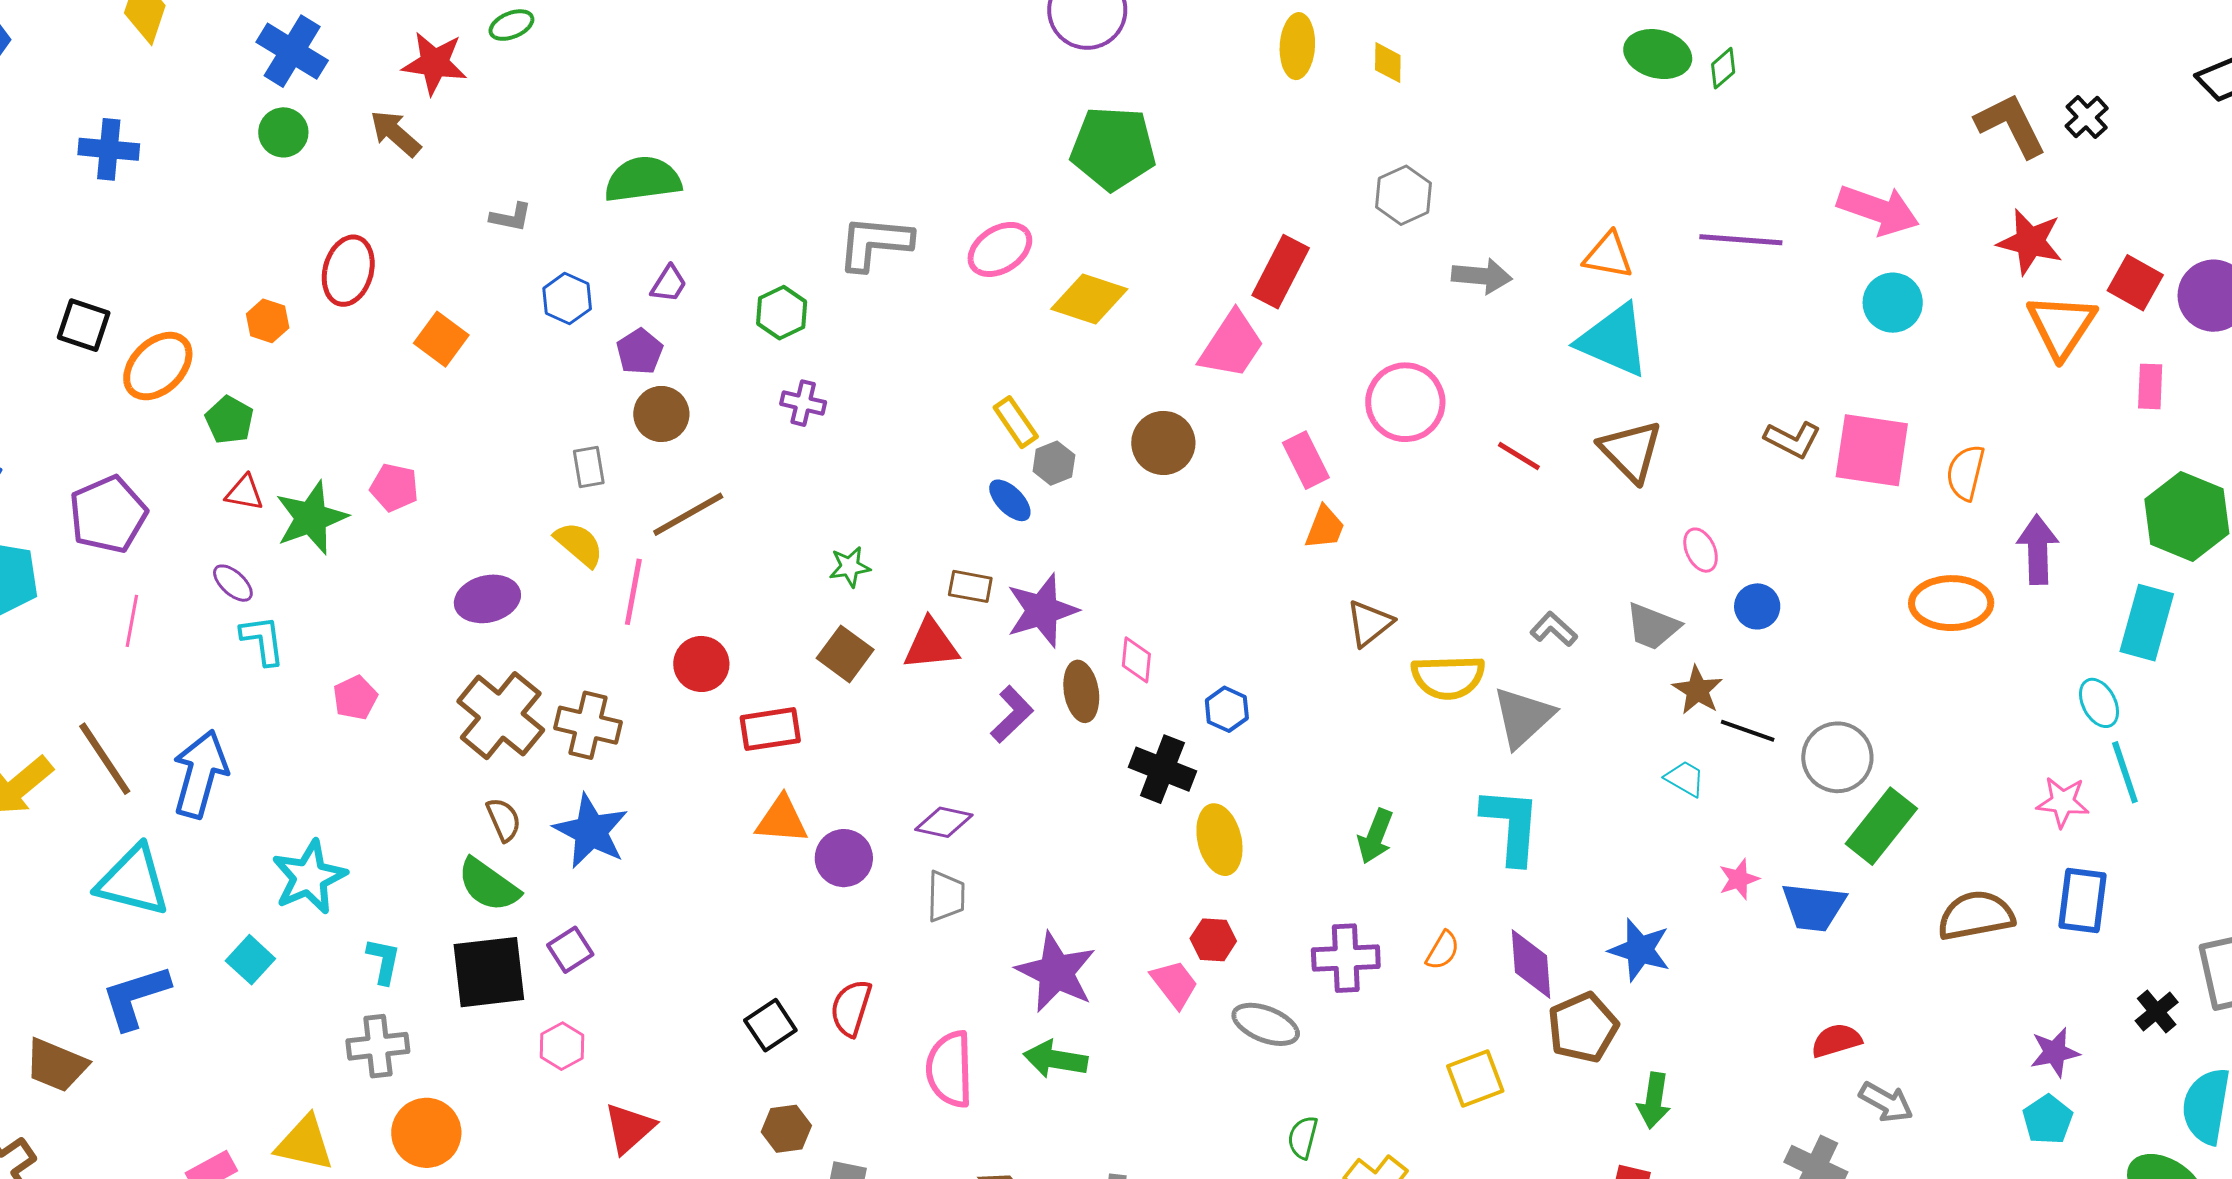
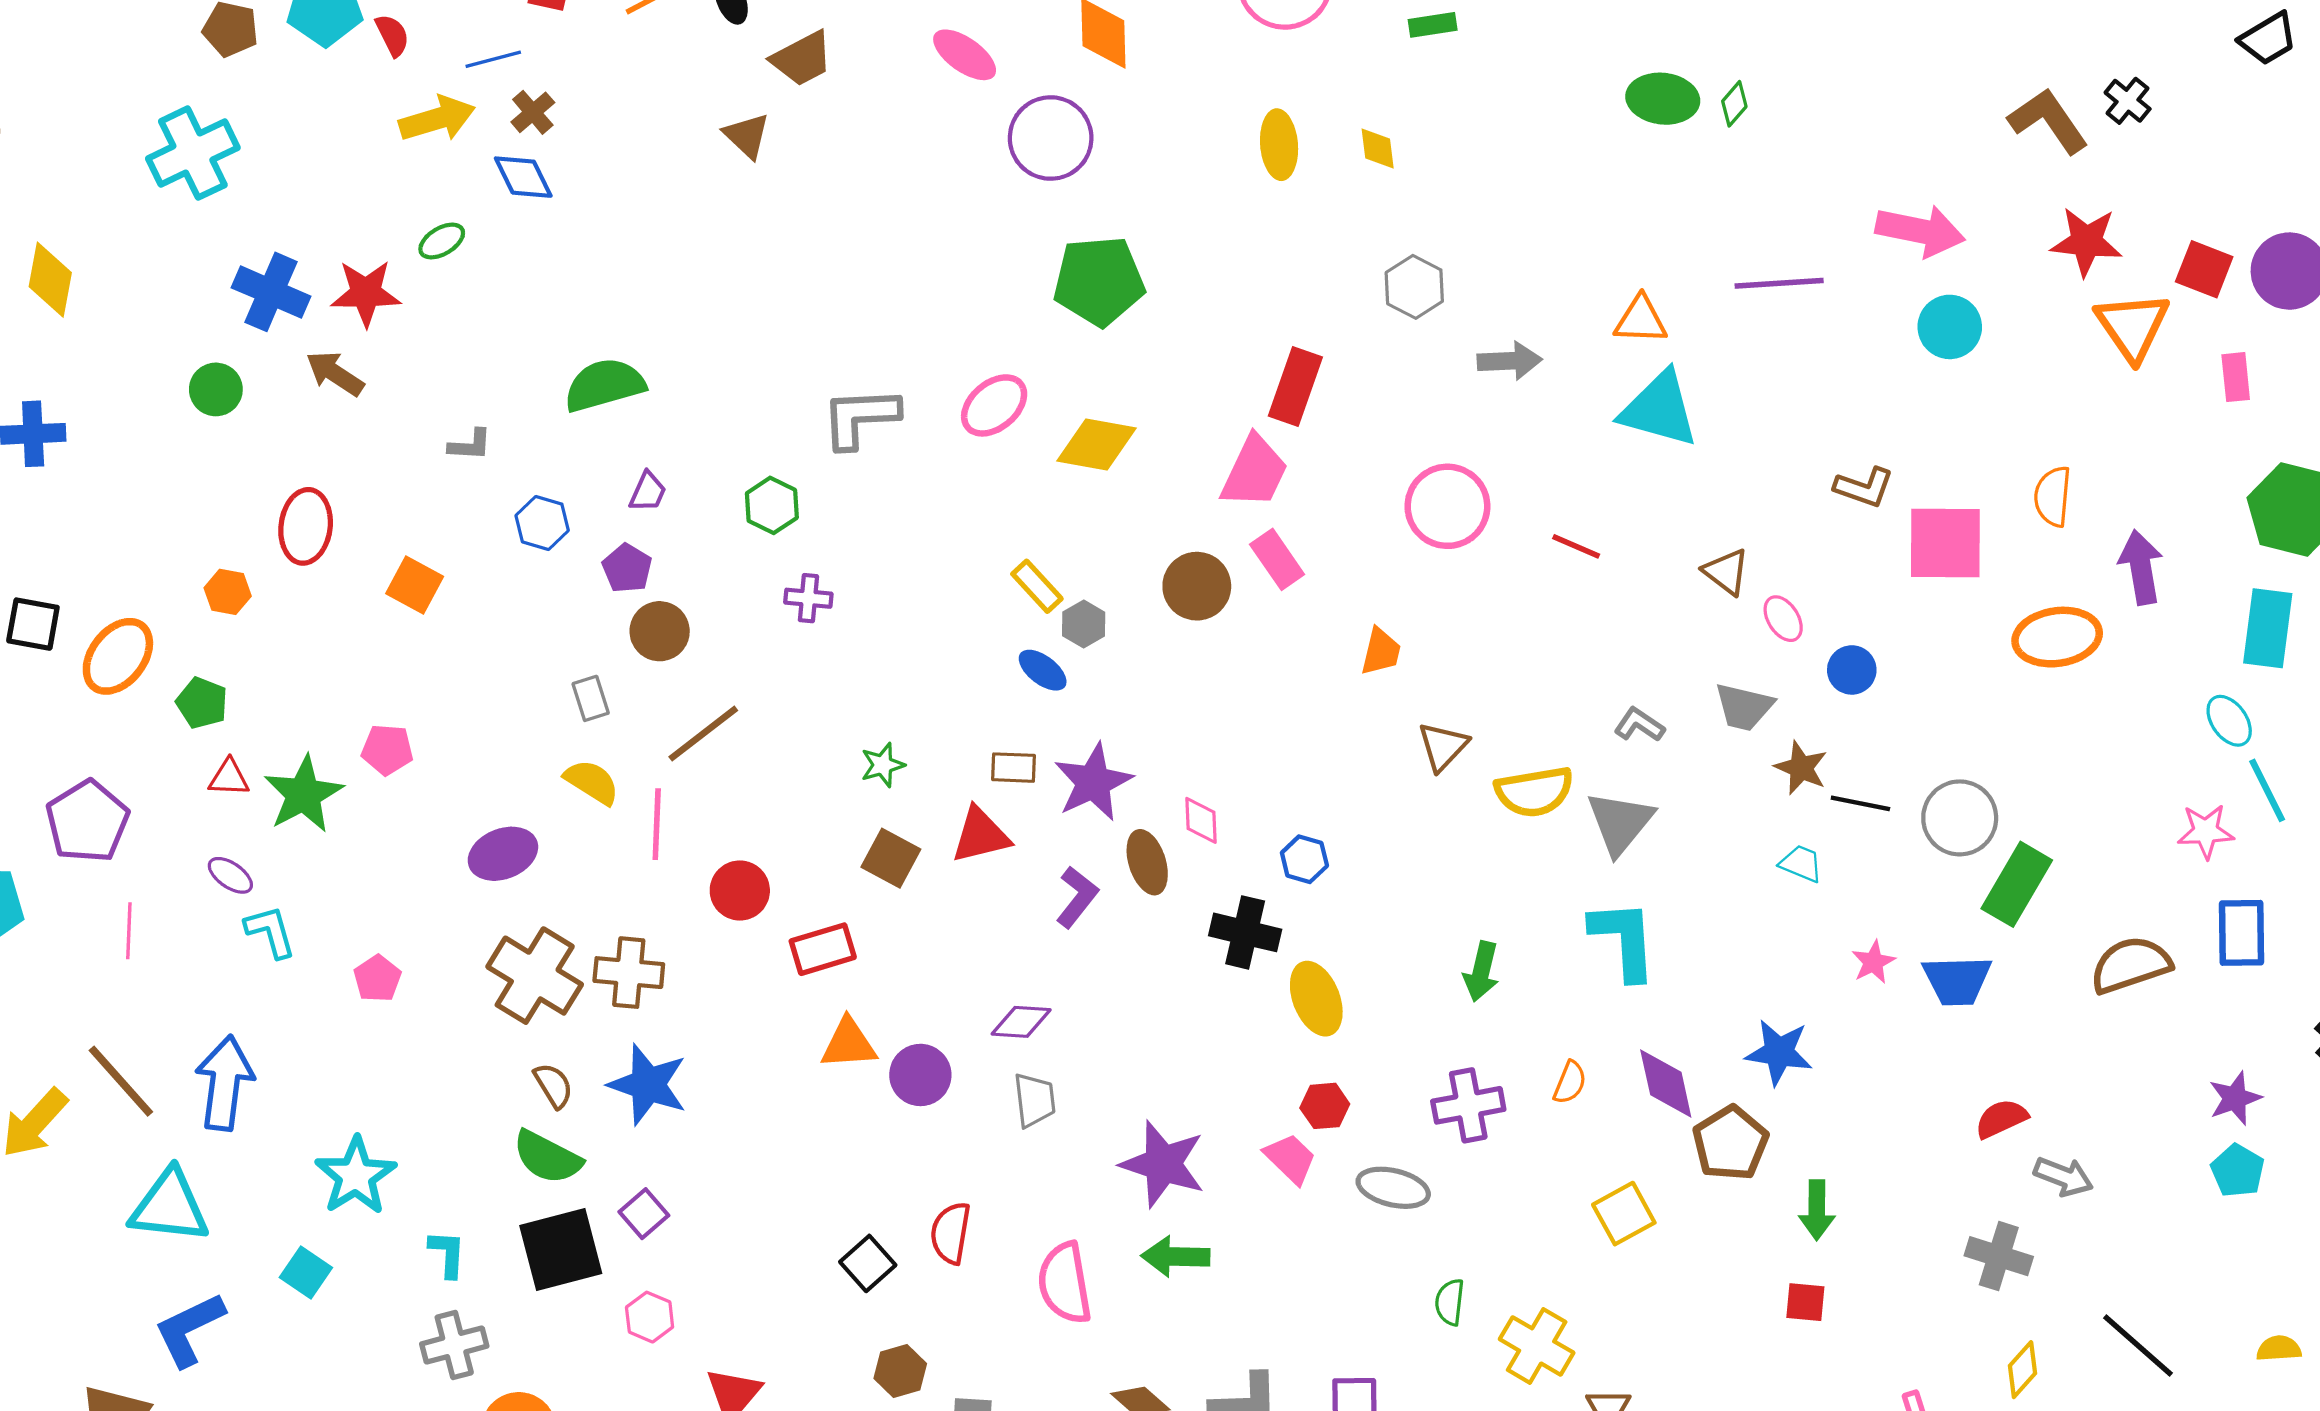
blue cross: (292, 51) -> (271, 292), moved
pink square: (1872, 450) -> (1945, 543), moved
brown triangle: (1631, 451) -> (1726, 572), moved, size x0.7
pink rectangle: (1306, 460) -> (1277, 559), moved

